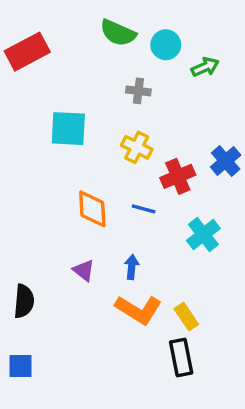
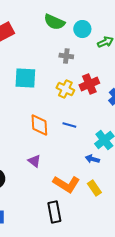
red cross: (178, 176) -> (89, 84), moved
blue arrow: (132, 267) -> (92, 159), moved, turned -80
black rectangle: (181, 358) -> (54, 212), moved

